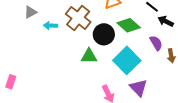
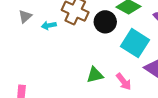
green triangle: (89, 56) -> (95, 75), moved

